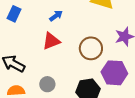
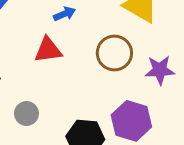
brown circle: (91, 48) -> (114, 53), moved

